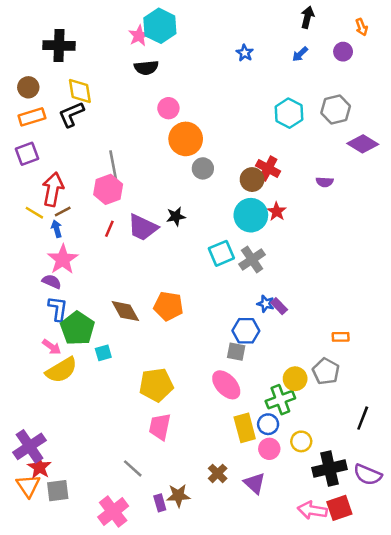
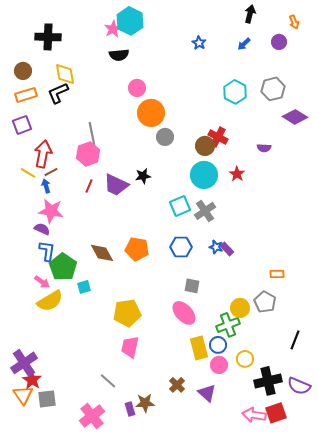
red star: (277, 211) -> (237, 174), moved
pink star: (63, 259) -> (51, 211), turned -30
blue hexagon: (246, 331) -> (181, 247), moved

